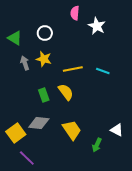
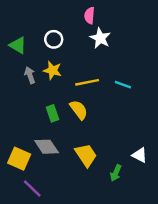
white star: (97, 26) -> (100, 38), moved
gray diamond: (39, 123) -> (47, 147), turned 50
yellow square: (16, 133) -> (19, 159), turned -30

